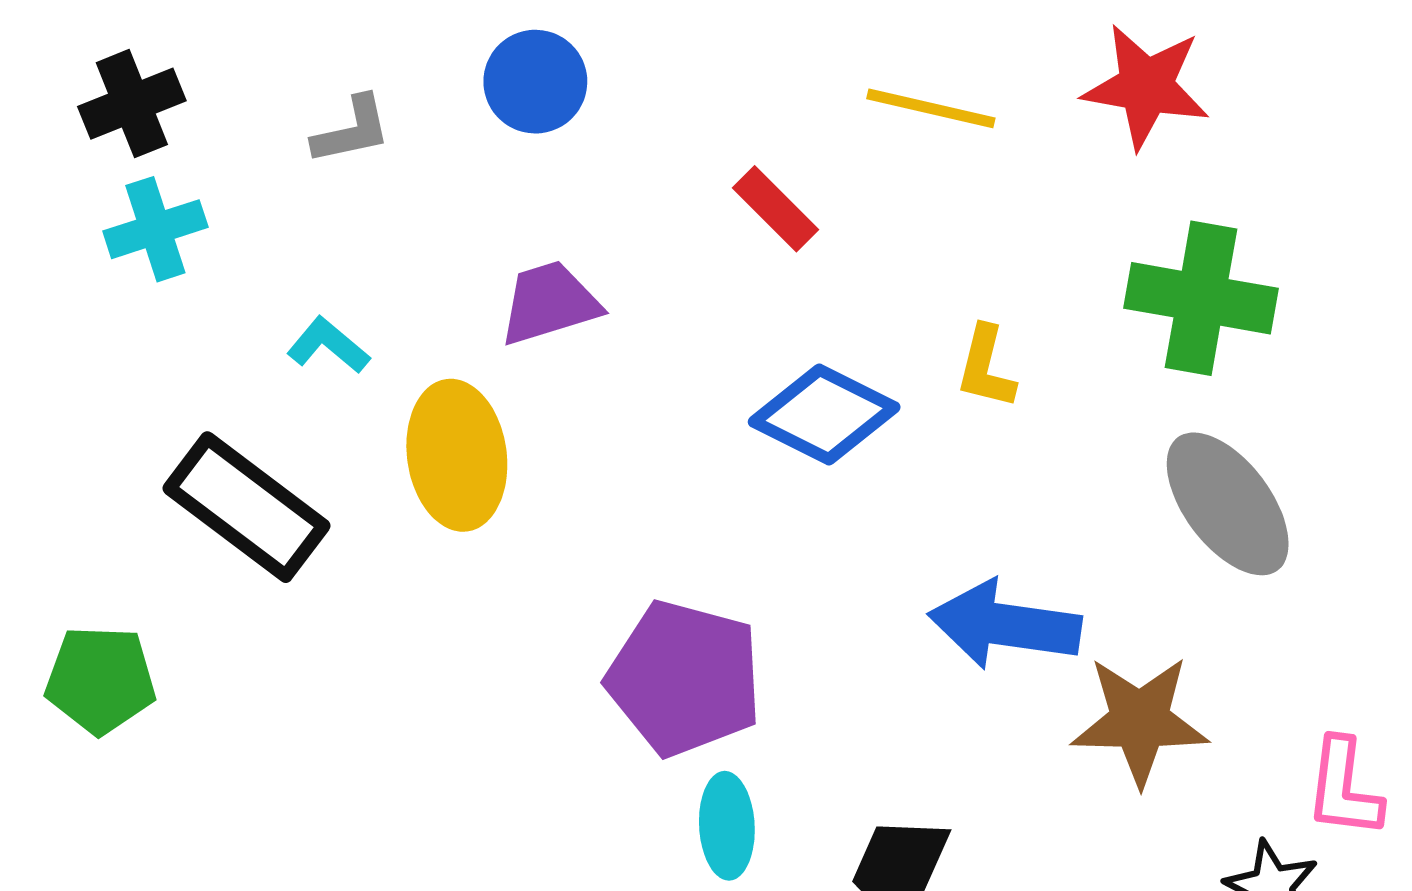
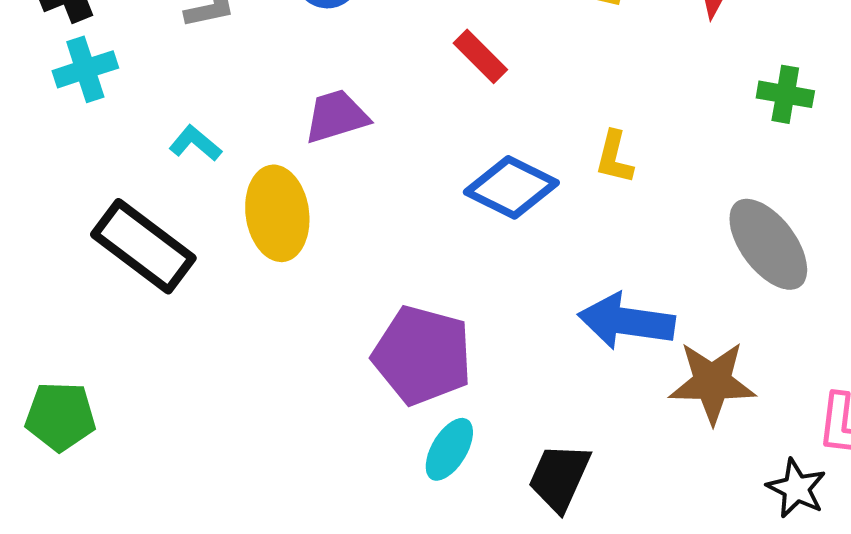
green cross: (1201, 298) -> (785, 94), moved, size x0.6
green pentagon: (100, 680) -> (60, 416), moved
cyan ellipse: (727, 826) -> (449, 449), turned 34

